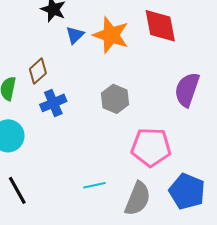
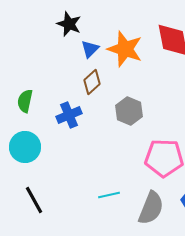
brown diamond: (38, 71) -> (92, 82), moved

